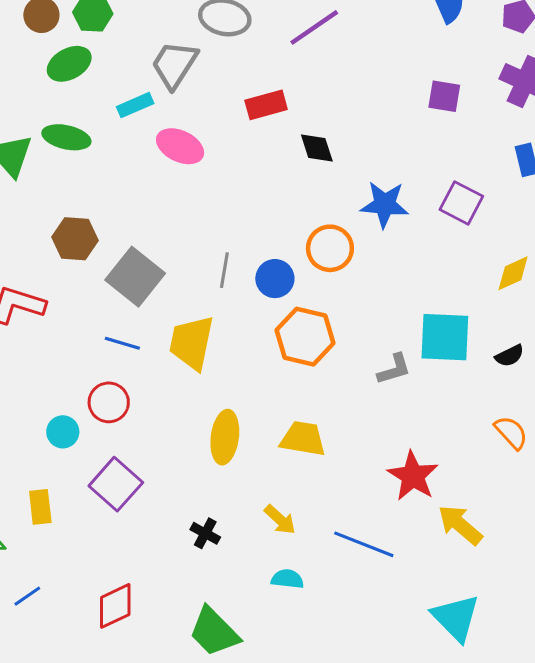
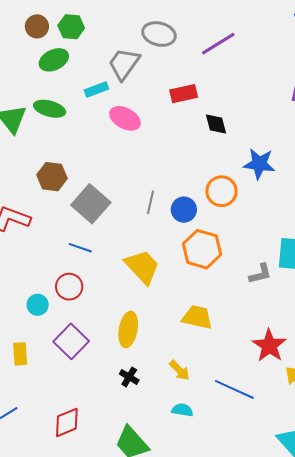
yellow trapezoid: (192, 343) -> (142, 267), moved, turned 123
yellow ellipse: (225, 437) -> (128, 329), moved

